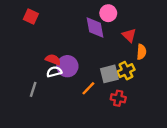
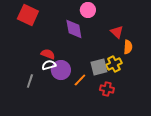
pink circle: (108, 13) -> (88, 10), moved
red square: (31, 17) -> (28, 15), size x1.5
purple diamond: (95, 28) -> (74, 29), moved
purple circle: (67, 66) -> (61, 70), moved

